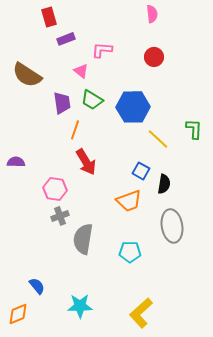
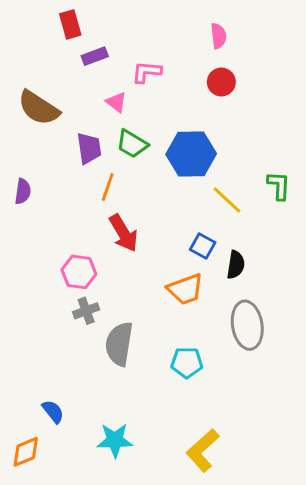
pink semicircle: (152, 14) -> (218, 36), moved
purple semicircle: (16, 162) -> (23, 191), moved, turned 96

